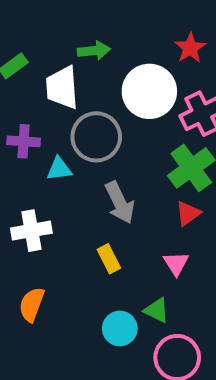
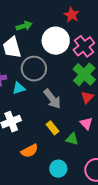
orange semicircle: (32, 304) -> (29, 151), moved, turned -126
green triangle: (157, 310) -> (72, 139), moved
cyan circle: (120, 328) -> (58, 169), moved

